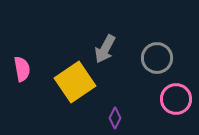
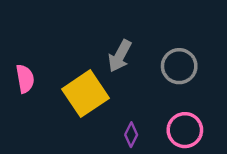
pink circle: (176, 99) -> (185, 130), moved

